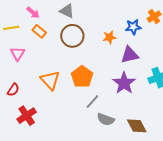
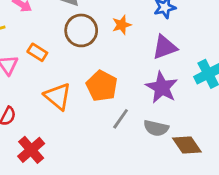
orange rectangle: (39, 31) -> (37, 52), moved
orange star: (109, 37) -> (122, 25), moved
gray semicircle: (106, 119) -> (156, 128), moved

